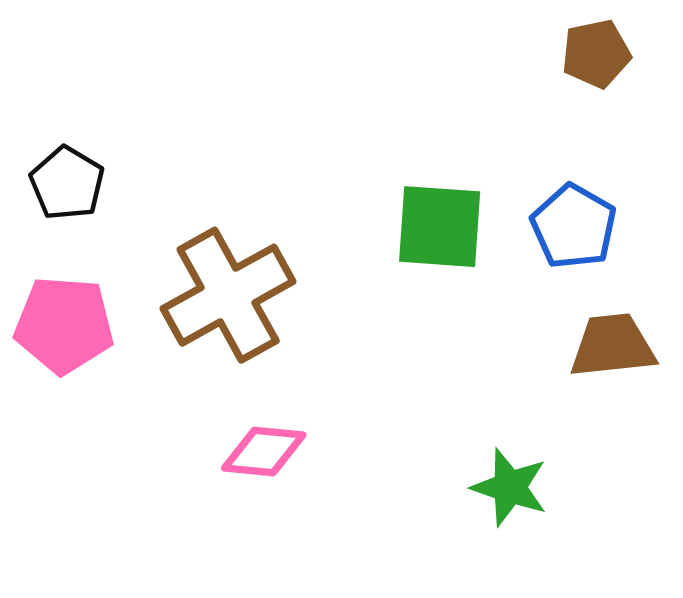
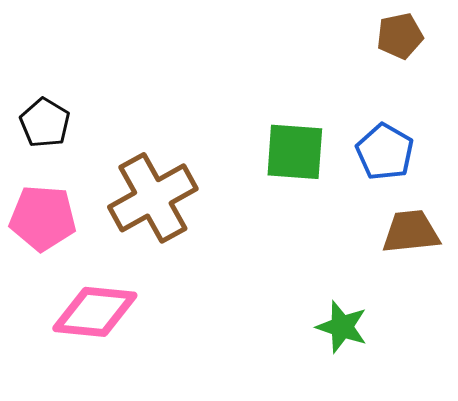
pink diamond: (264, 452) -> (95, 312), moved, size x1.5

